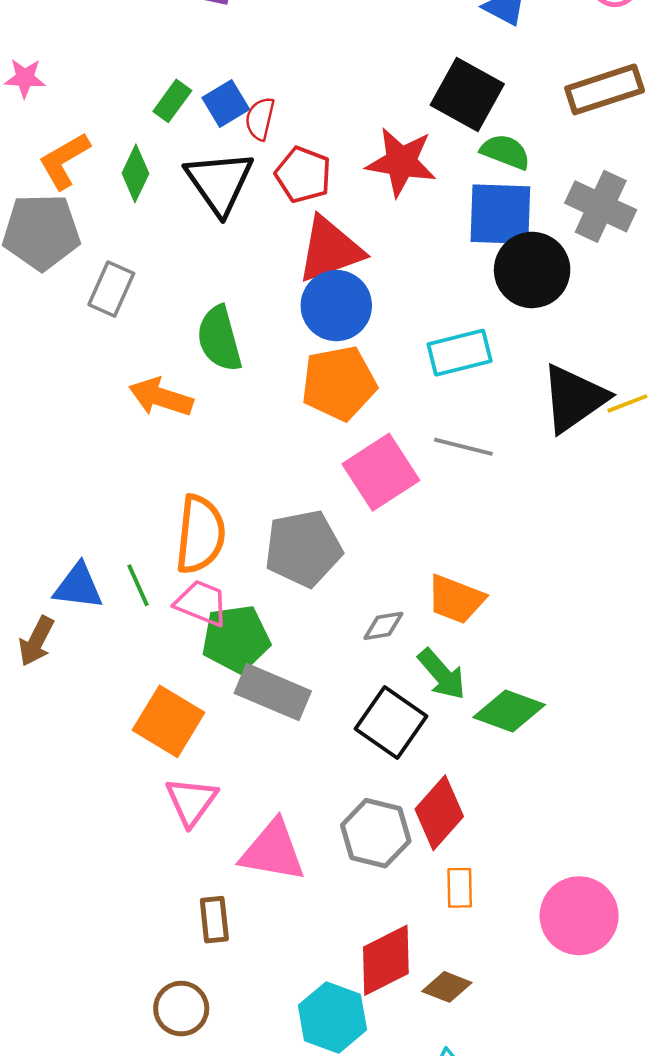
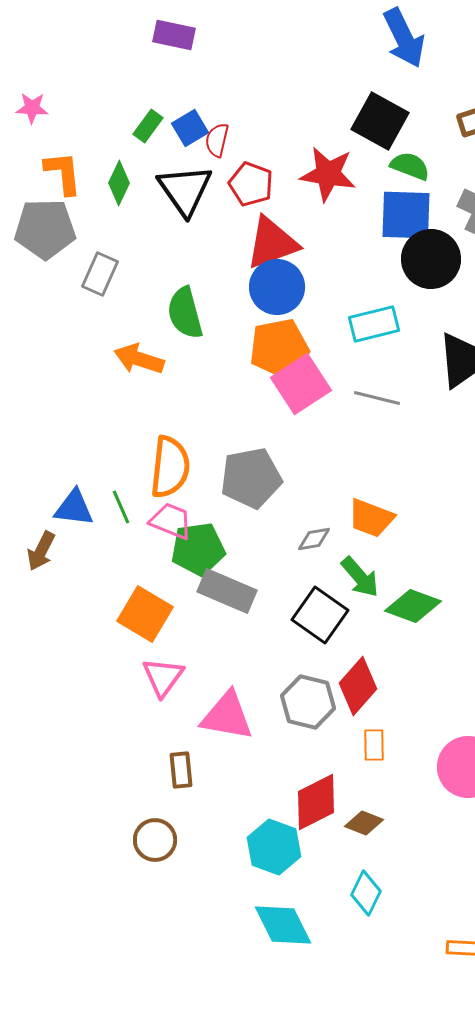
orange L-shape: (64, 161) -> (63, 173), turned 114
pink square: (381, 472) -> (301, 384), moved

